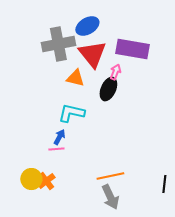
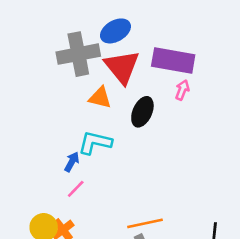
pink arrow: (115, 72) -> (182, 90), moved
blue arrow: (59, 137) -> (72, 162), moved
pink line: (56, 149) -> (76, 189), turned -42

